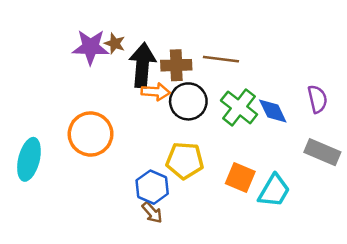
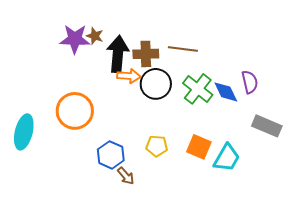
purple semicircle: (317, 99) -> (250, 82), moved
yellow pentagon: (185, 161) -> (157, 146), moved, size x0.7
blue hexagon: (152, 187) -> (111, 155), moved

